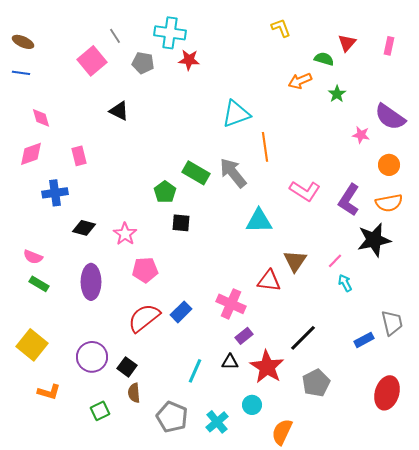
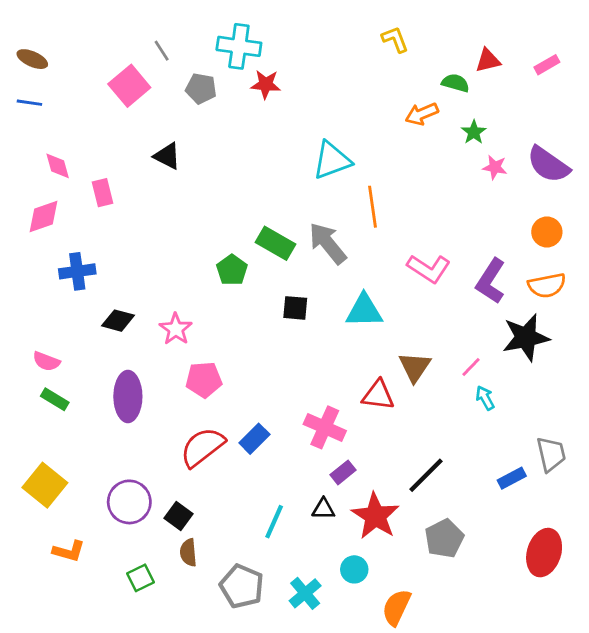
red triangle: (347, 43) -> (488, 60), turned 36
pink rectangle: (389, 46) -> (547, 65), turned 48
pink star: (361, 135) -> (495, 167), moved
pink rectangle: (79, 156) -> (103, 193), moved
black square: (181, 223) -> (295, 308), moved

